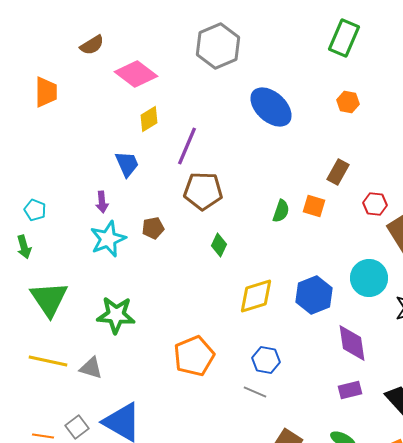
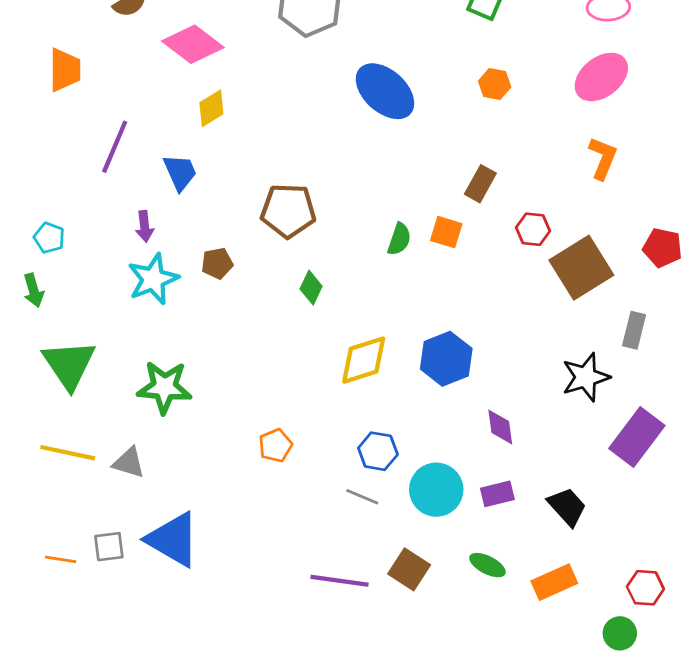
purple line: (187, 146) -> (115, 147), moved
cyan circle: (369, 278) -> (436, 490), moved
purple diamond: (352, 343) -> (500, 427), size x0.7
orange pentagon: (194, 356) -> (275, 446), size x0.6
gray square: (77, 427) -> (109, 547), turned 30

